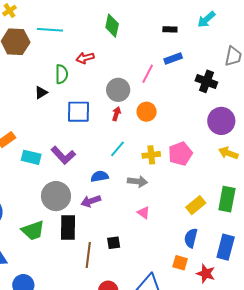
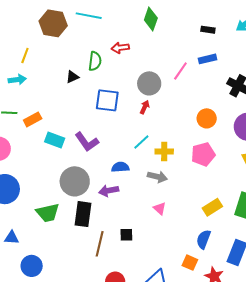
orange circle: (147, 112) -> (207, 118), moved
yellow cross: (151, 155) -> (164, 151), moved

